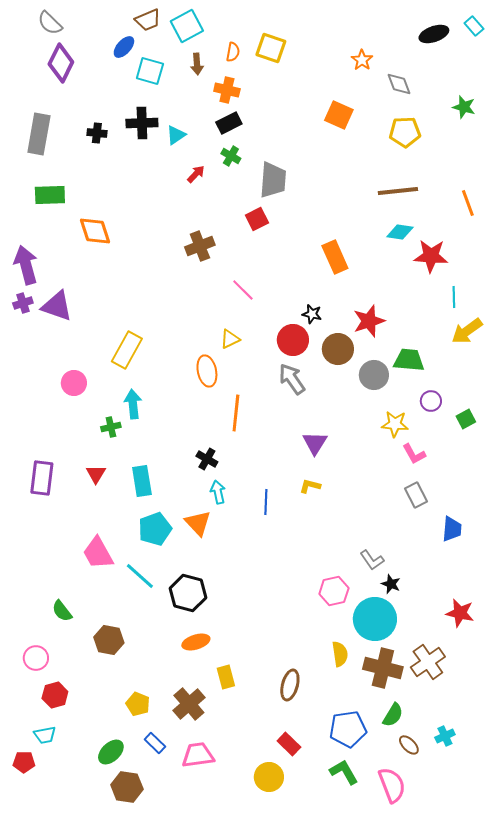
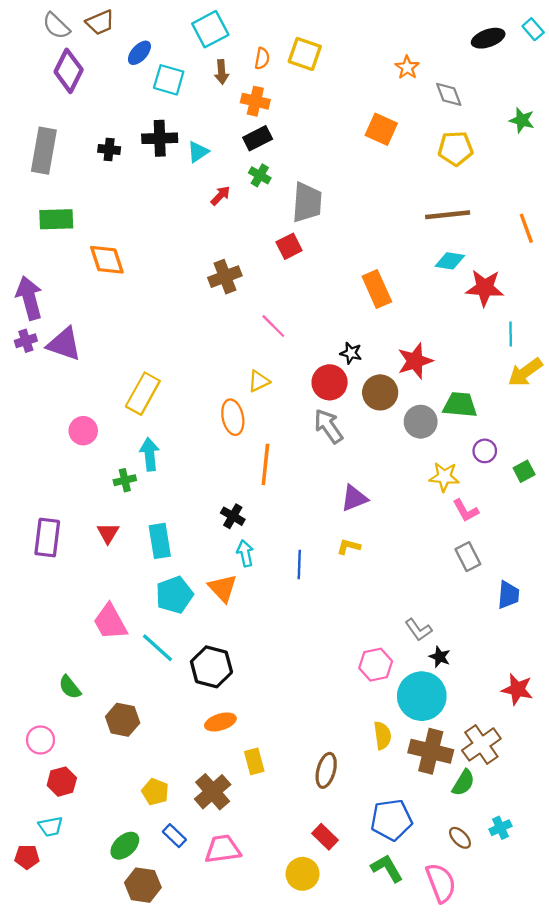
brown trapezoid: (148, 20) -> (100, 22), moved
purple triangle: (315, 443) -> (354, 498), turned 36
green semicircle: (393, 715) -> (463, 783), moved

